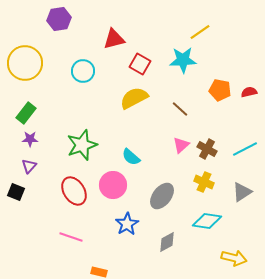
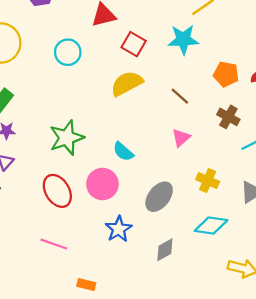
brown cross: (207, 149) -> (228, 117), moved

